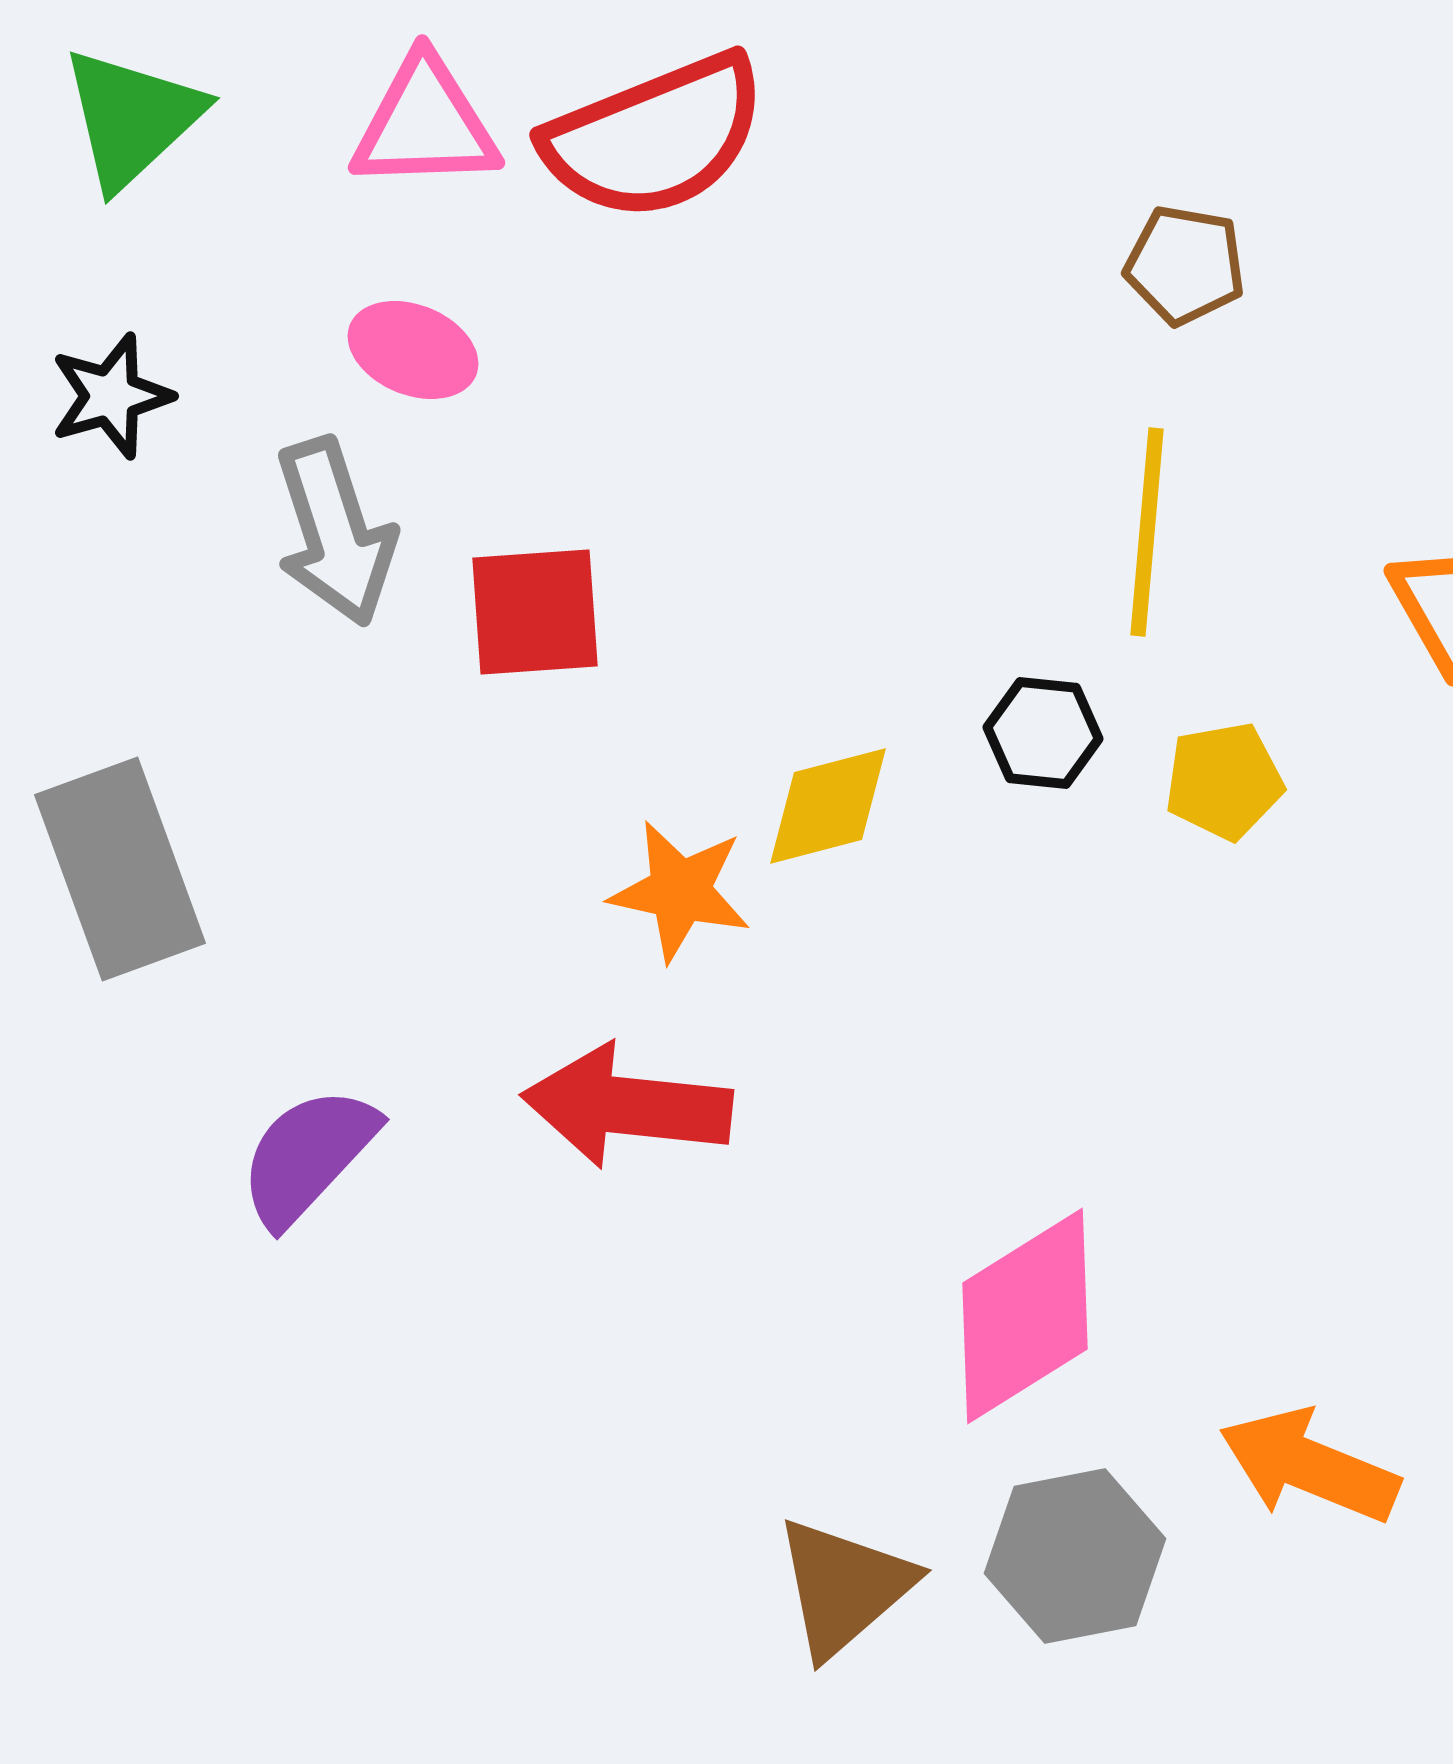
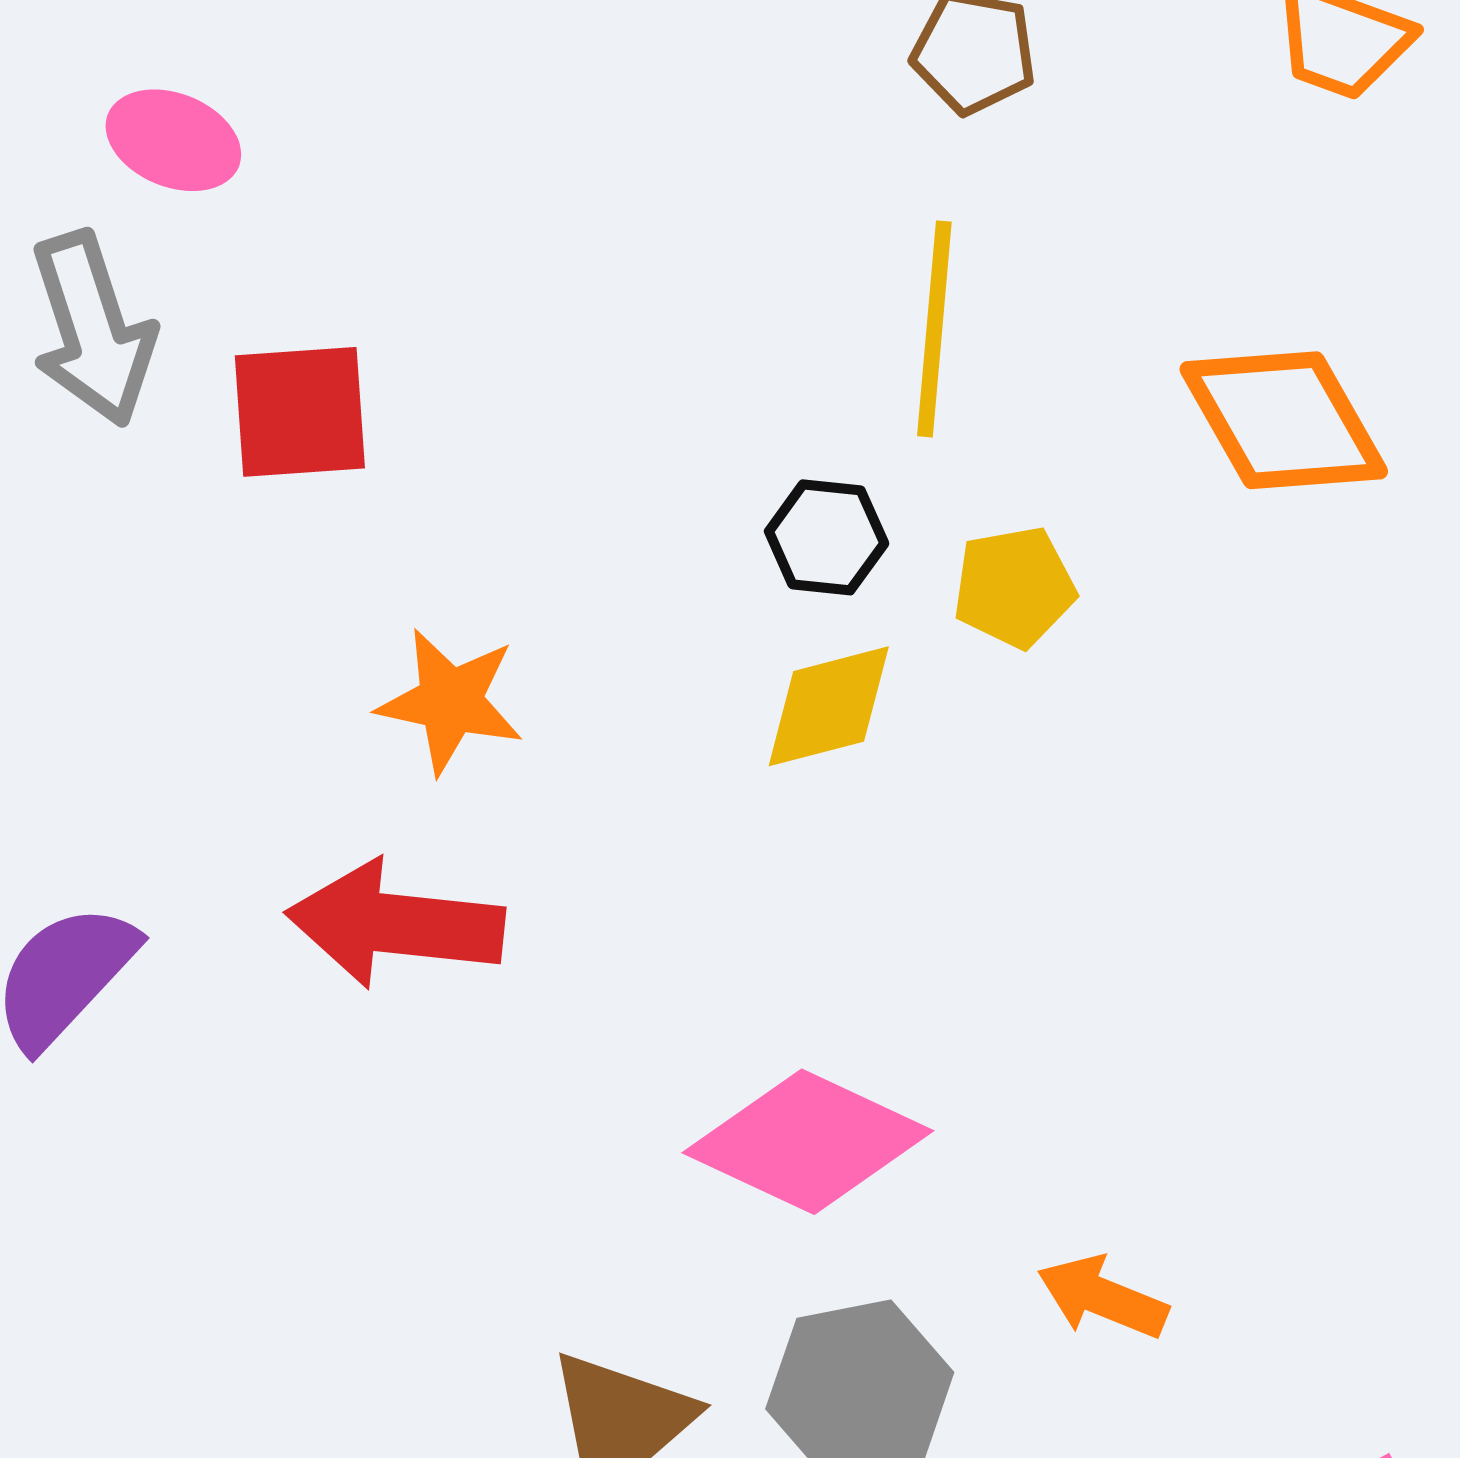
yellow diamond: (828, 806) -> (829, 706), moved
pink diamond: (1025, 1316) -> (808, 1142), turned 57
orange arrow: (1309, 1466) -> (1102, 1297), size x0.7

